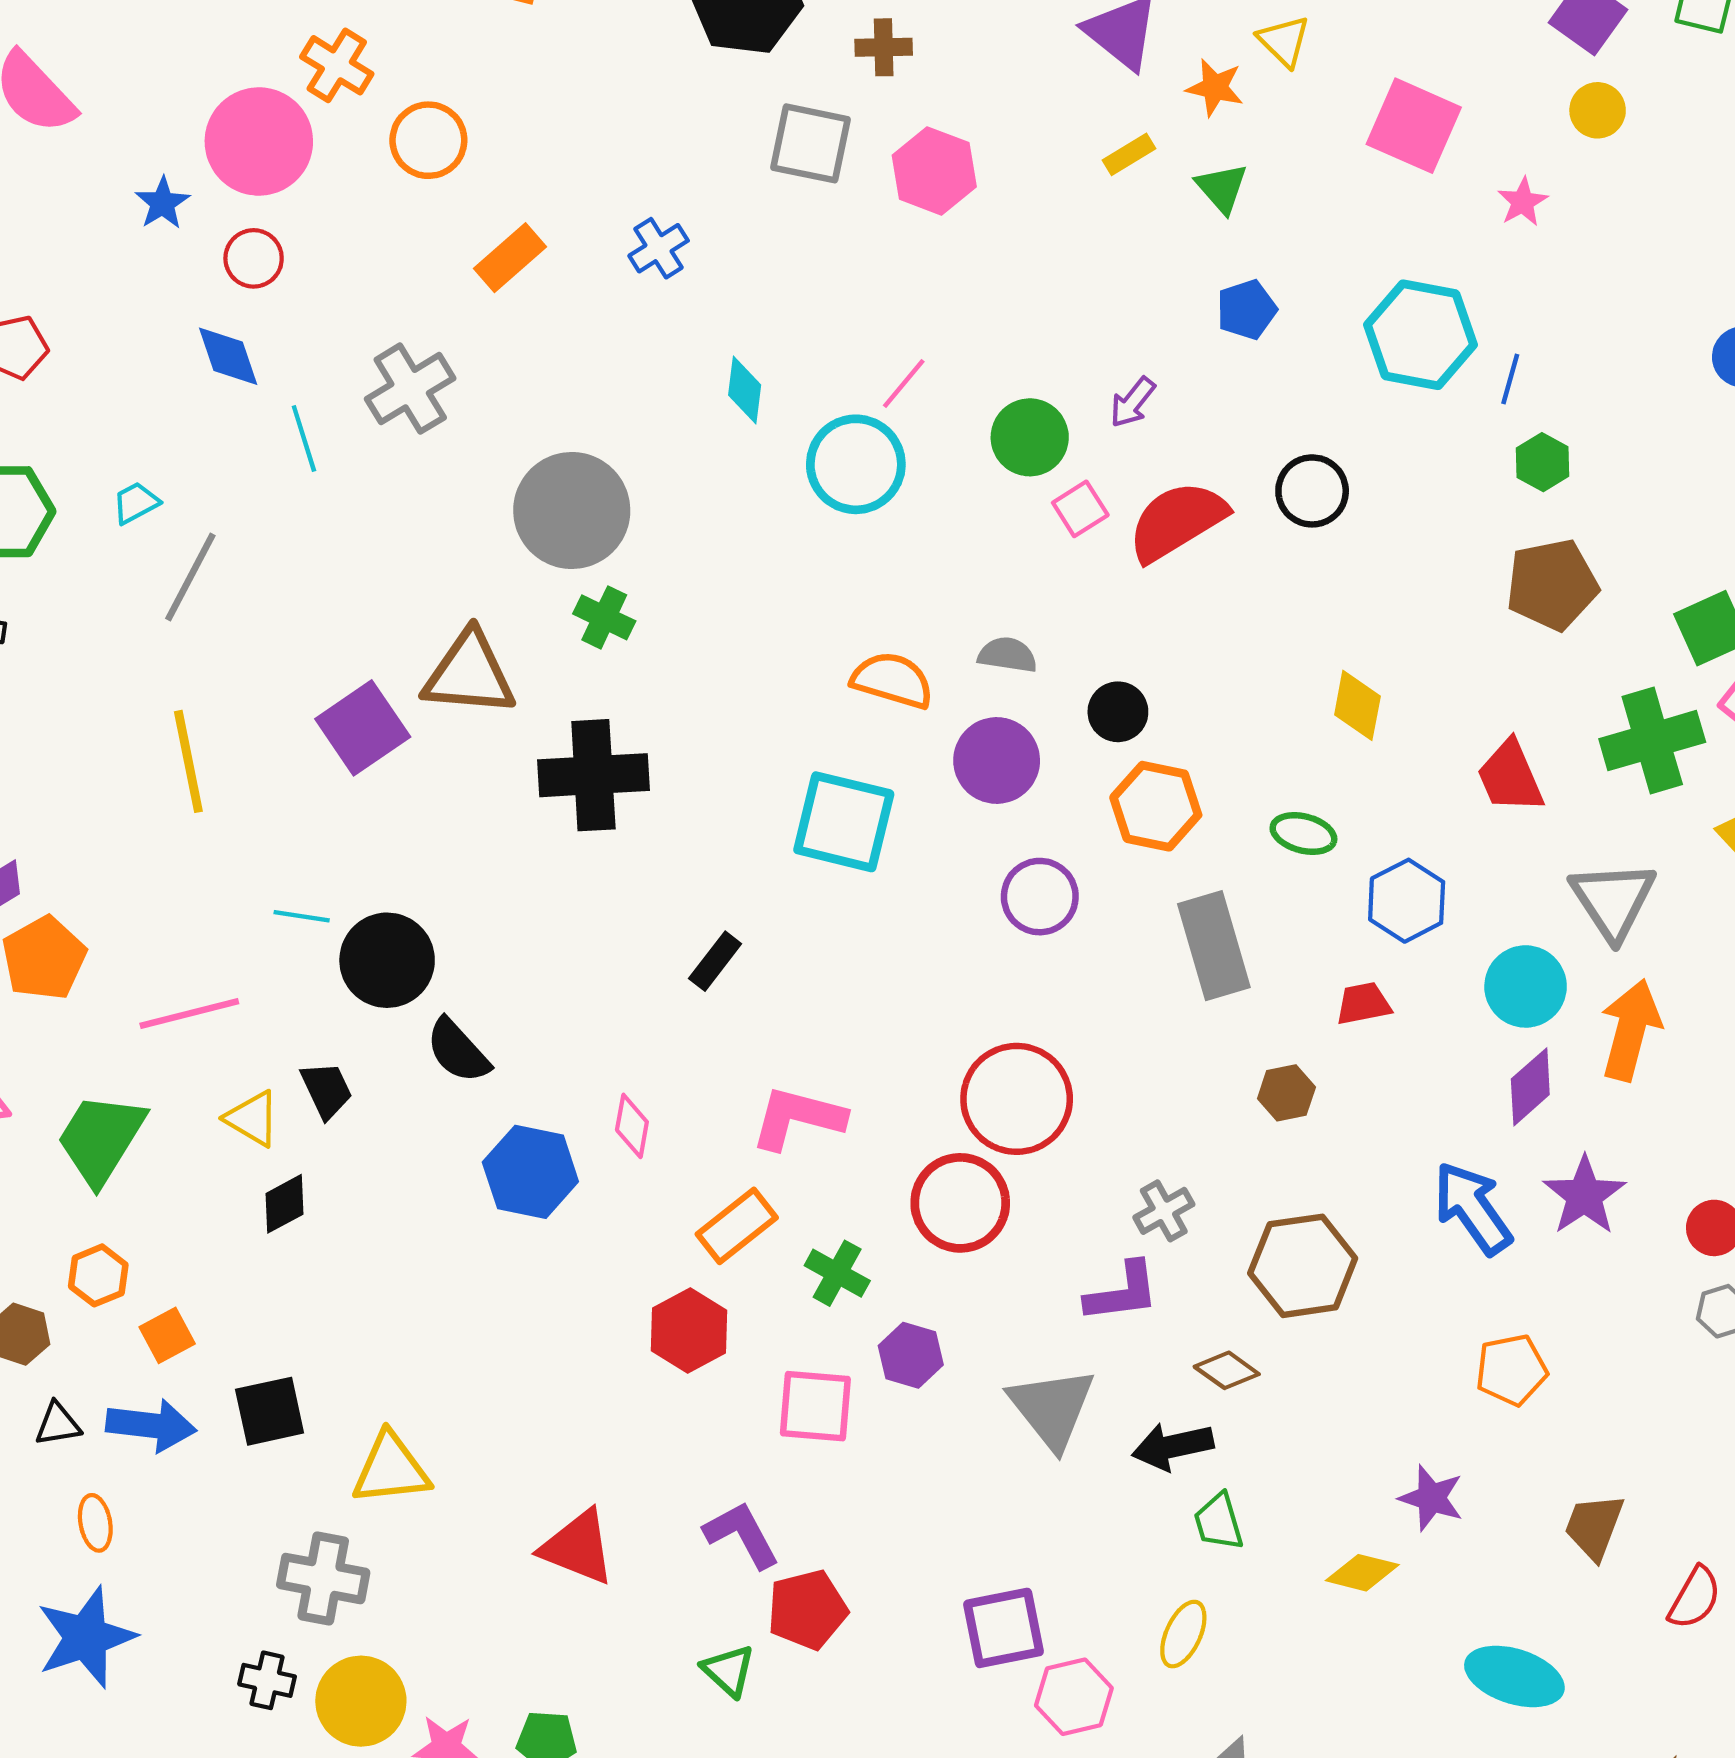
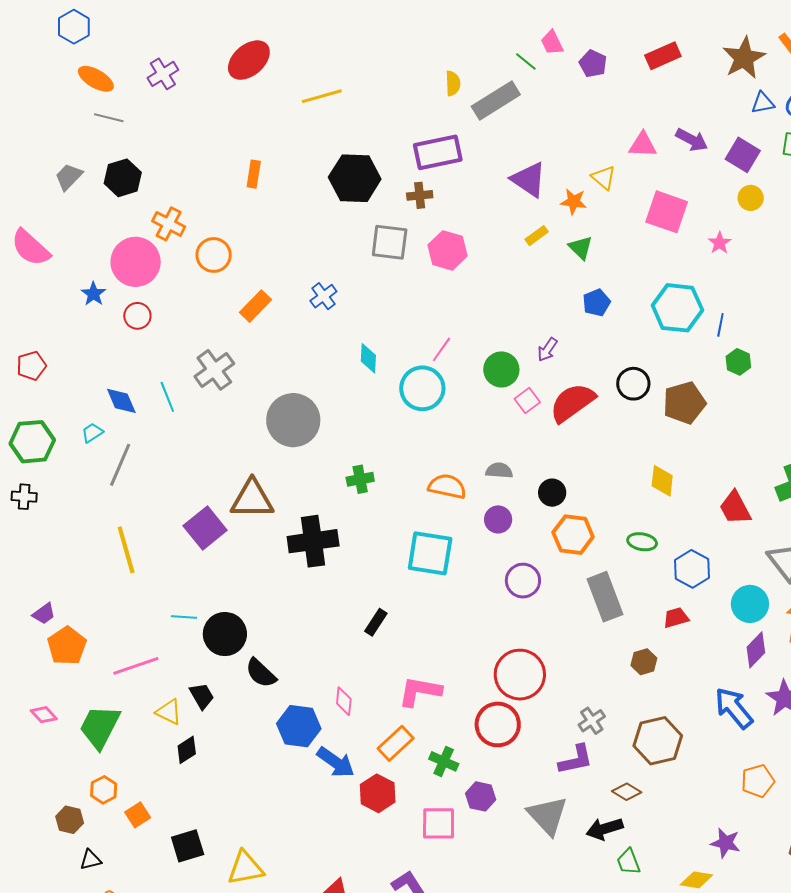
blue diamond: (228, 356) -> (121, 401), moved
brown pentagon: (1552, 585) -> (684, 403), moved
green cross: (604, 617) -> (360, 479), moved, turned -32
purple circle: (997, 760) -> (498, 519), size x0.7
blue arrow: (151, 1425) -> (336, 762), moved, turned 33

